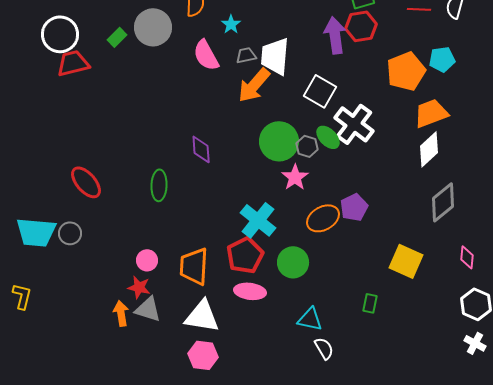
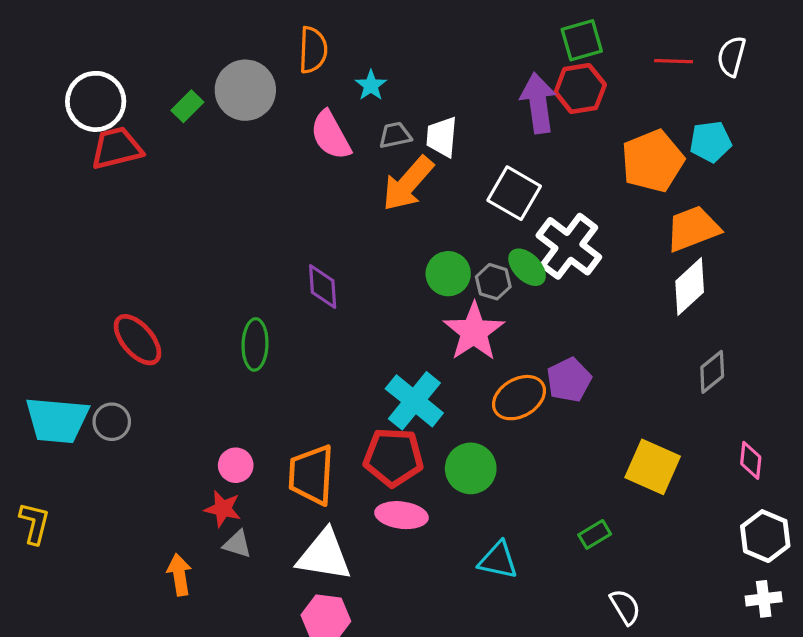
white trapezoid: (275, 56) -> (442, 137), size x0.7
green circle: (279, 141) -> (448, 274), size x0.7
pink star: (295, 177) -> (474, 332), size x1.4
gray diamond: (443, 202) -> (712, 372), size x0.7
red pentagon: (245, 255) -> (393, 457), turned 30
green rectangle: (370, 303) -> (595, 534), turned 48
gray triangle: (148, 309) -> (237, 544), size x0.7
orange arrow: (121, 313) -> (179, 575), moved
white cross: (475, 343) -> (764, 599), turned -35
white semicircle: (324, 348) -> (625, 607), moved

